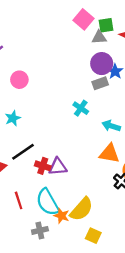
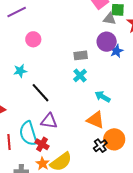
gray rectangle: (100, 83) -> (81, 55), moved
black line: (23, 152) -> (41, 93), moved, turned 70
red cross: (43, 166) -> (42, 144), moved
cyan semicircle: (47, 202) -> (28, 133), moved

